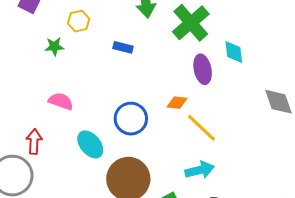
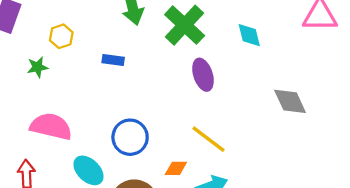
cyan diamond: (234, 52) -> (249, 35), moved
pink semicircle: (61, 101) -> (51, 126), size x1.5
orange diamond: (177, 103) -> (176, 168), moved

